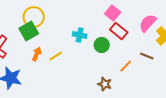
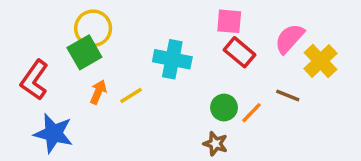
pink square: (113, 13) -> (229, 21), turned -35
cyan cross: (80, 35) -> (172, 59), size x1.5
green circle: (102, 45) -> (224, 108), moved

